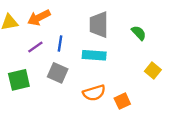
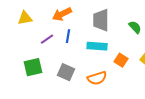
orange arrow: (39, 18) -> (62, 14), moved
gray square: (58, 73) -> (66, 72), moved
orange square: (122, 101) -> (121, 60), moved, turned -32

